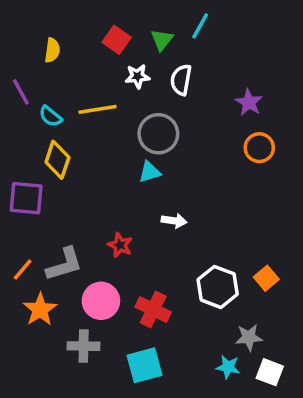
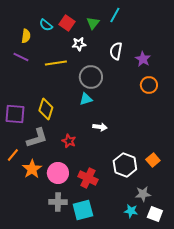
yellow semicircle: (52, 50) -> (26, 36), moved
white semicircle: (181, 80) -> (116, 51), moved
purple line: (21, 92) -> (21, 57), moved, turned -35
cyan semicircle: (50, 116) -> (46, 25), moved
yellow diamond: (57, 160) -> (46, 109), moved
gray L-shape: (64, 264) -> (37, 138), moved
orange star: (40, 310) -> (32, 169), moved
gray cross: (84, 346) -> (58, 202), moved

